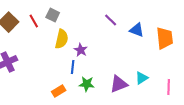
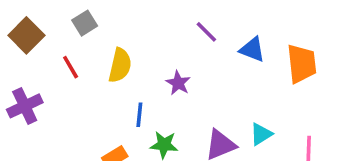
gray square: (53, 15) -> (85, 23), moved, turned 32
red line: (34, 21) -> (71, 67), moved
purple star: (81, 50) -> (178, 83), moved

